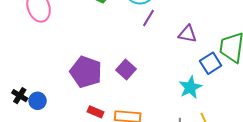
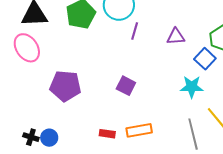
purple pentagon: (86, 72) -> (65, 86), moved
cyan star: (190, 87) -> (192, 87), turned -30

